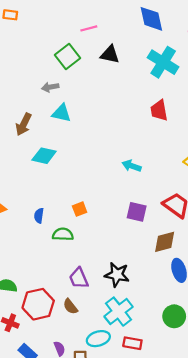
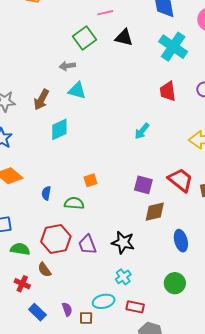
cyan diamond: (44, 156) -> (59, 129), turned -40
cyan arrow: (132, 166) -> (142, 131), moved, turned -72
blue semicircle: (39, 216) -> (46, 193), moved
brown diamond: (165, 242) -> (155, 212), moved
red hexagon: (38, 304) -> (56, 239), moved
brown semicircle: (70, 306) -> (44, 270), moved
cyan cross: (118, 312) -> (123, 277), size x0.6

